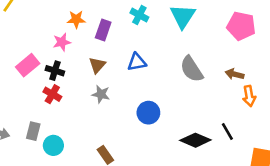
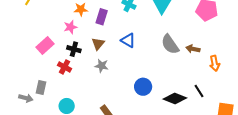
blue triangle: (137, 62) -> (128, 40), turned 42
black cross: (55, 71) -> (74, 49), moved
brown arrow: (235, 74) -> (193, 49), moved
blue circle: (148, 113) -> (143, 87), moved
gray rectangle: (33, 131) -> (41, 87), moved

